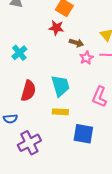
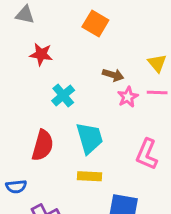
red star: (56, 28) -> (41, 54), moved
cyan cross: (19, 53) -> (63, 95), moved

